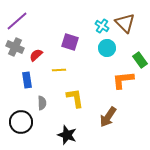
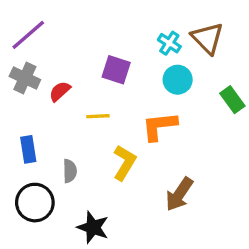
blue rectangle: (27, 80) -> (28, 149), moved
orange L-shape: (123, 80) -> (159, 126), moved
yellow L-shape: (75, 98) -> (124, 163), turned 40
black star: (67, 135) -> (93, 227), moved

